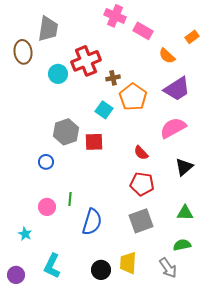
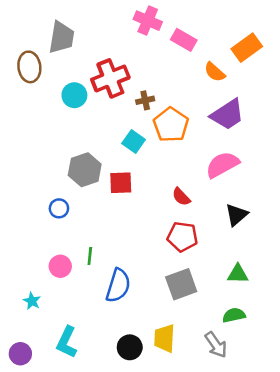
orange rectangle: (192, 37) -> (247, 48), size x1.6

